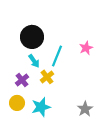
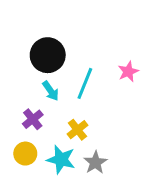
yellow cross: (47, 77) -> (77, 130), moved
cyan star: (41, 107) -> (61, 160), turned 30
gray star: (85, 109) -> (95, 162), moved

